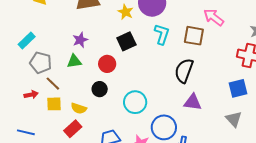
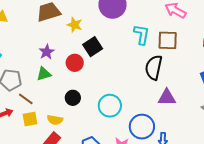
yellow star: (126, 12) -> (75, 25), moved
cyan L-shape: (162, 34) -> (142, 35), moved
brown square: (194, 36) -> (168, 40), moved
red circle: (107, 64) -> (75, 63), moved

